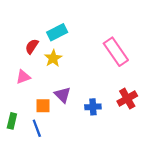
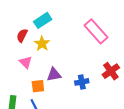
pink triangle: (23, 77) -> (26, 62), moved, turned -48
purple triangle: (63, 95) -> (54, 75), turned -49

